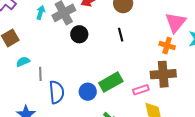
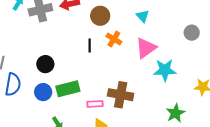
black circle: (79, 34) -> (45, 64), moved
orange cross: (167, 46) -> (114, 39), moved

